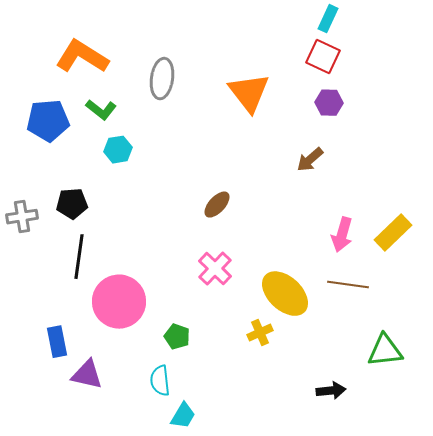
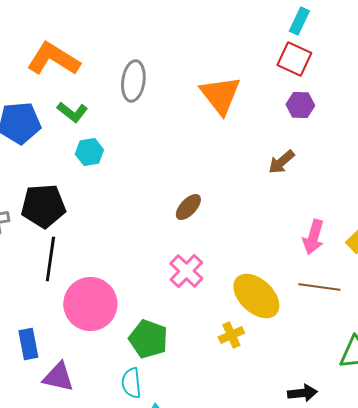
black pentagon: (72, 204) -> (43, 206), size x1.4
green pentagon: (177, 337) -> (148, 339), size x1.5

